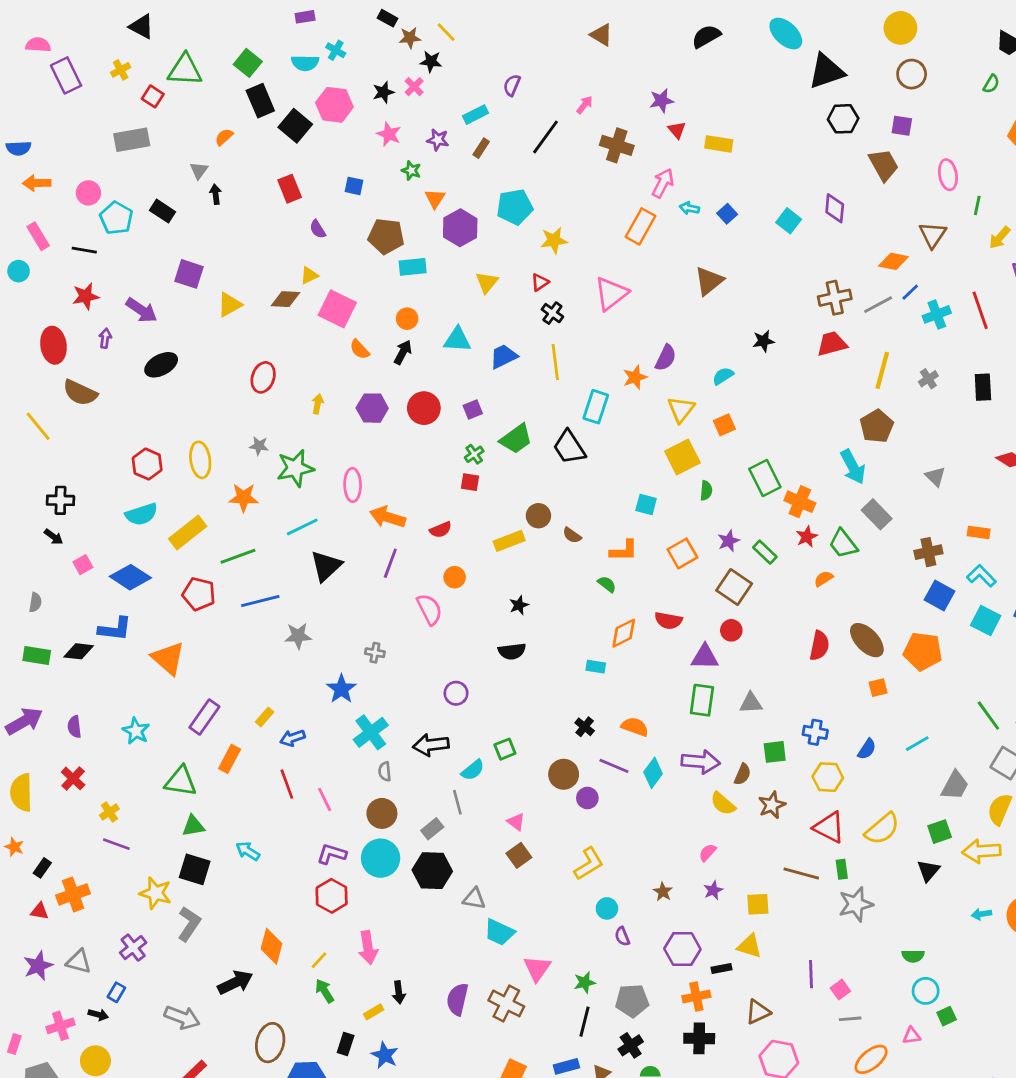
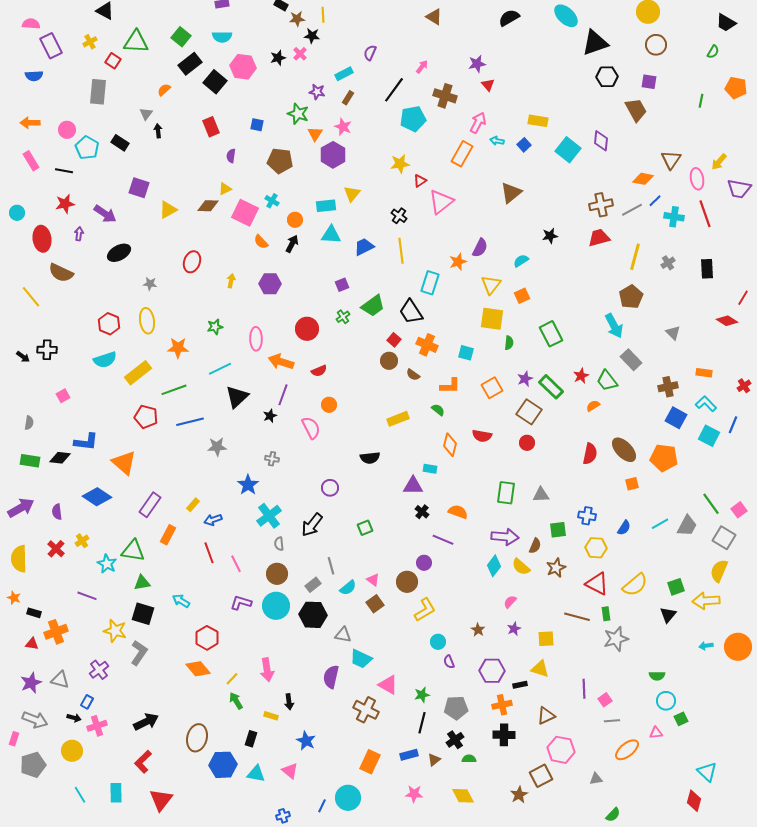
yellow line: (446, 32) -> (323, 15), turned 42
cyan cross: (336, 50) -> (272, 201), moved
black rectangle: (260, 101) -> (190, 64), turned 75
pink star: (389, 134) -> (343, 127), moved
gray rectangle: (132, 140) -> (98, 92), turned -75
yellow rectangle: (719, 144) -> (538, 121), moved
blue semicircle: (19, 148) -> (34, 76), moved
green star: (411, 171) -> (298, 114), size x1.5
pink ellipse: (948, 175) -> (697, 179), moved
green line: (977, 205) -> (701, 101), moved
cyan pentagon: (515, 207) -> (413, 119), moved
cyan square: (789, 221) -> (568, 150), size x1.4
purple semicircle: (318, 229) -> (231, 156), turned 40
cyan rectangle: (413, 267) -> (326, 206), moved
cyan circle: (19, 271) -> (17, 213), moved
red triangle: (540, 282) -> (420, 181), moved
cyan cross: (937, 314) -> (674, 217), turned 30
red circle: (424, 408) -> (307, 329), moved
gray star: (259, 446) -> (150, 284), moved
yellow square: (682, 457) -> (492, 319), turned 35
green star: (295, 468) -> (215, 327), size x0.6
red square: (470, 482) -> (394, 340), moved, turned 32
orange cross: (800, 502) -> (427, 345), moved
black arrow: (53, 537) -> (23, 357), moved
yellow rectangle: (509, 541) -> (398, 419), moved
green rectangle: (765, 552) -> (551, 387), size x1.4
blue diamond: (130, 577) -> (97, 497), moved
black star: (519, 605) -> (270, 416), moved
orange diamond: (624, 633) -> (450, 445), turned -50
purple triangle: (705, 657) -> (413, 486), moved
cyan star: (136, 731) -> (107, 564), moved
black arrow: (431, 745) -> (312, 525), turned -45
cyan semicircle: (473, 770) -> (348, 588), moved
cyan diamond: (653, 773) -> (494, 566), moved
brown circle: (564, 774) -> (407, 582), moved
gray trapezoid: (955, 785) -> (687, 526), moved
yellow cross: (109, 812) -> (82, 541), moved
black rectangle: (42, 868) -> (34, 613), turned 72
red hexagon: (332, 896) -> (207, 638), moved
orange diamond: (272, 946) -> (198, 669), turned -55
pink triangle: (537, 969) -> (388, 685), turned -35
black arrow: (235, 983) -> (146, 722), moved
purple semicircle: (457, 999) -> (331, 677), moved
yellow rectangle: (374, 1012) -> (271, 716), turned 48
gray arrow: (182, 1017) -> (35, 720), moved
pink cross: (60, 1026) -> (97, 726), moved
blue star: (385, 1055) -> (306, 741), moved

